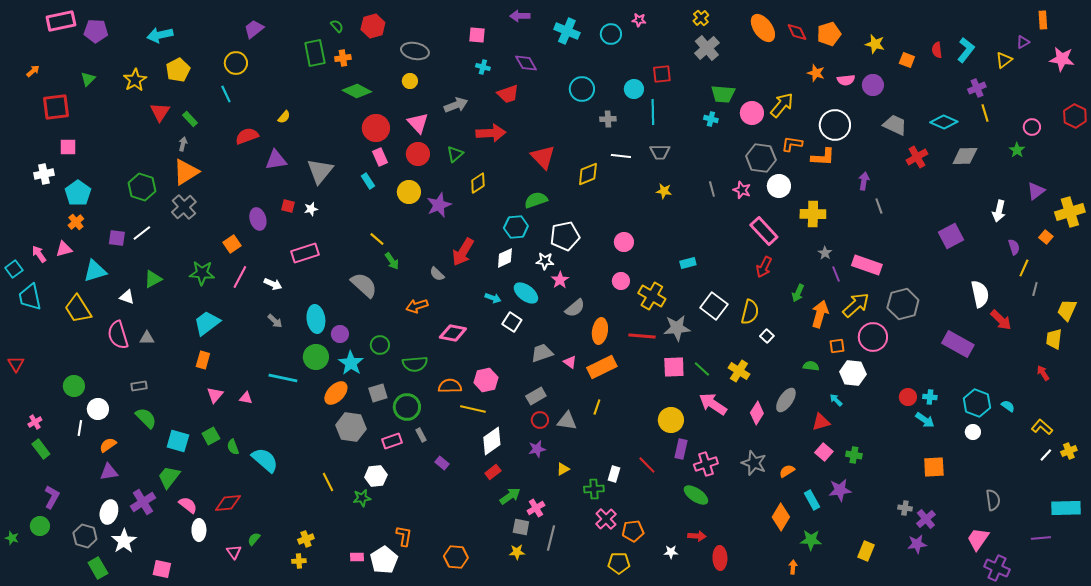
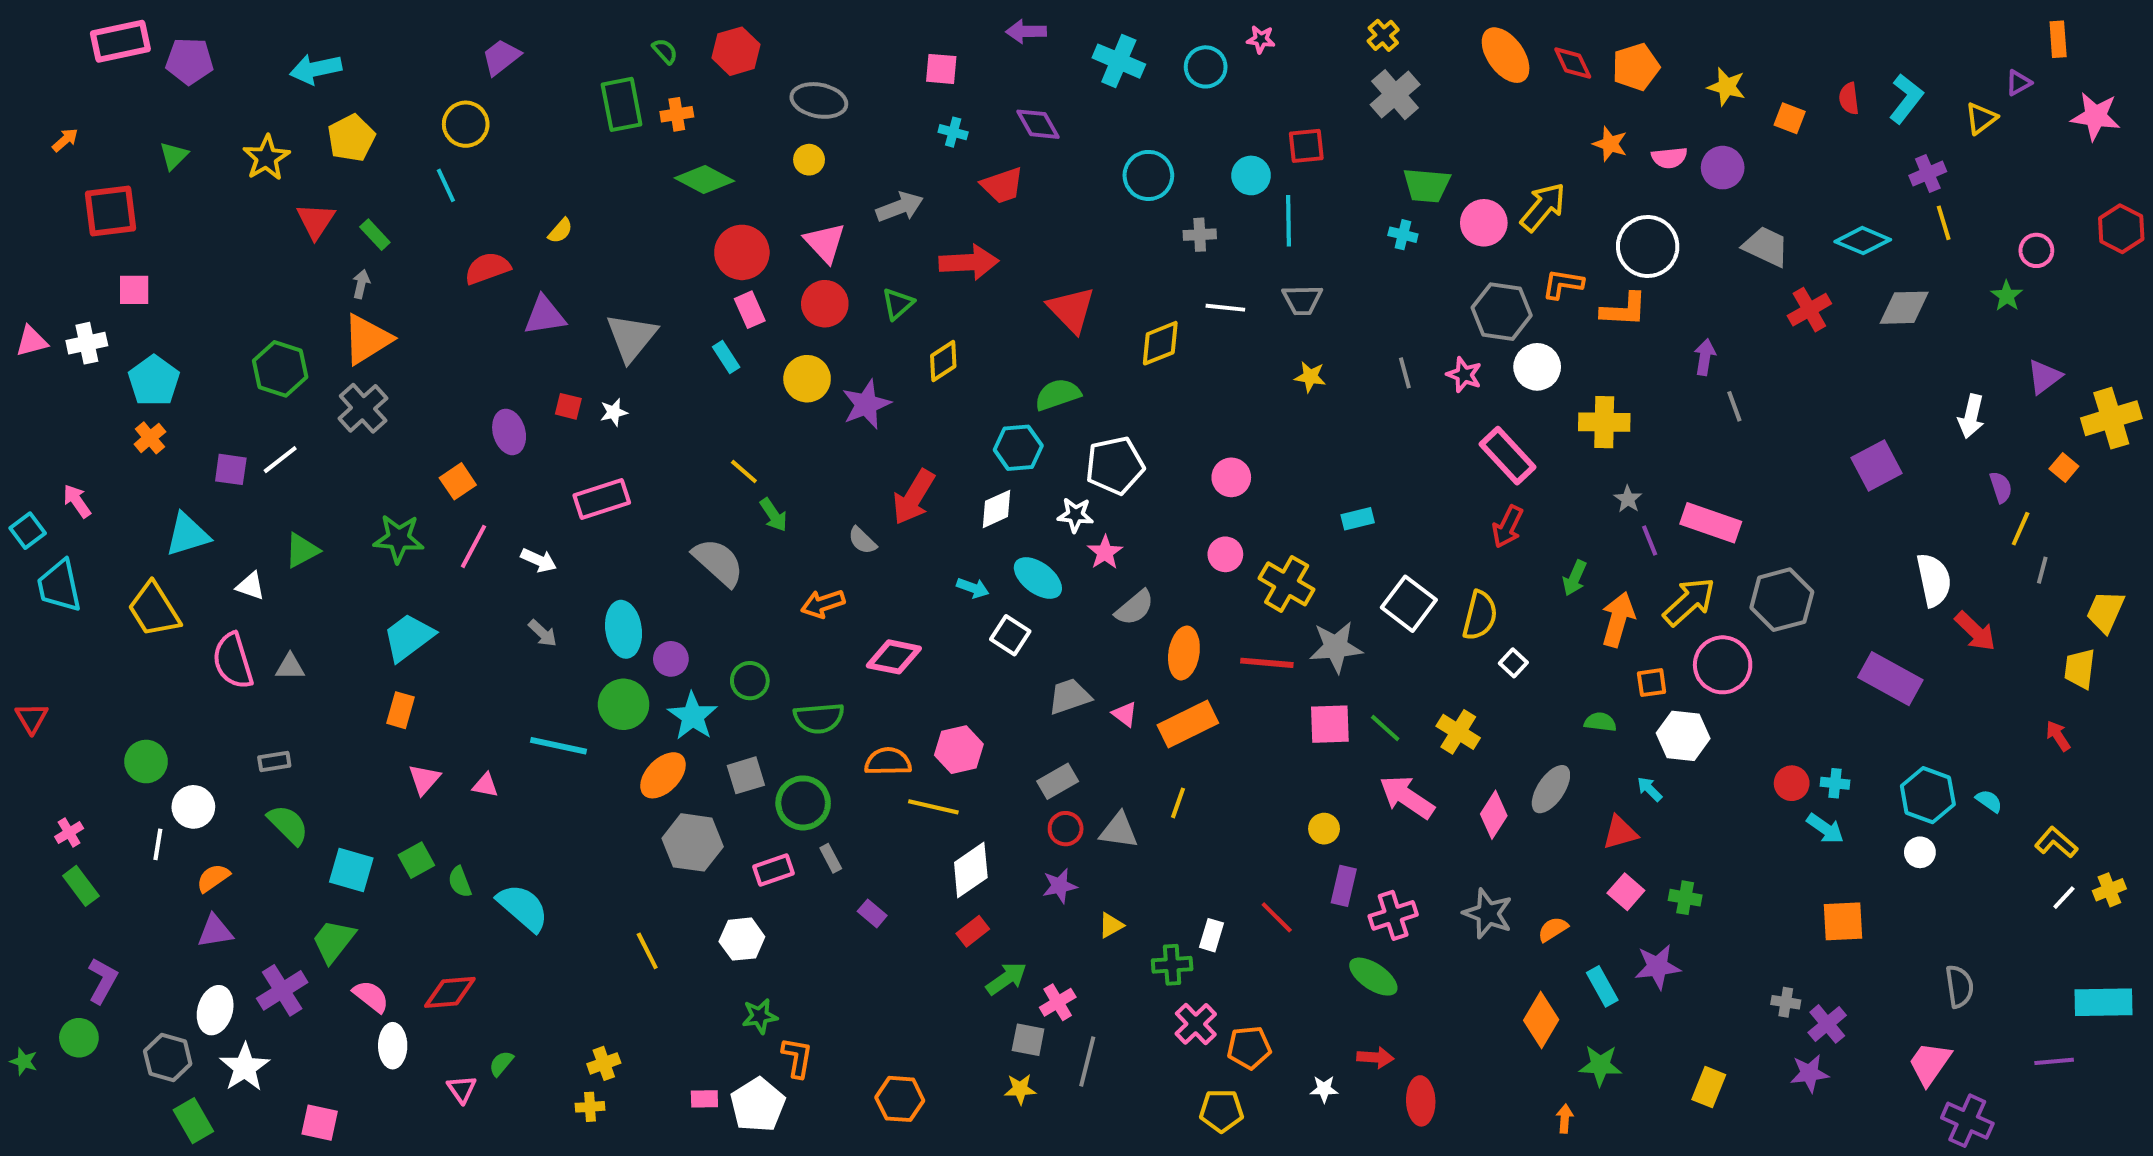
pink triangle: (64, 249) -> (32, 341), moved
yellow circle: (671, 420) -> (1324, 829), size x0.6
green star: (362, 498) -> (760, 1016), moved

